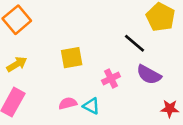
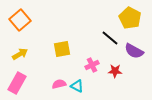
purple semicircle: (149, 75) -> (134, 51), moved
red star: (170, 109) -> (115, 71), moved

